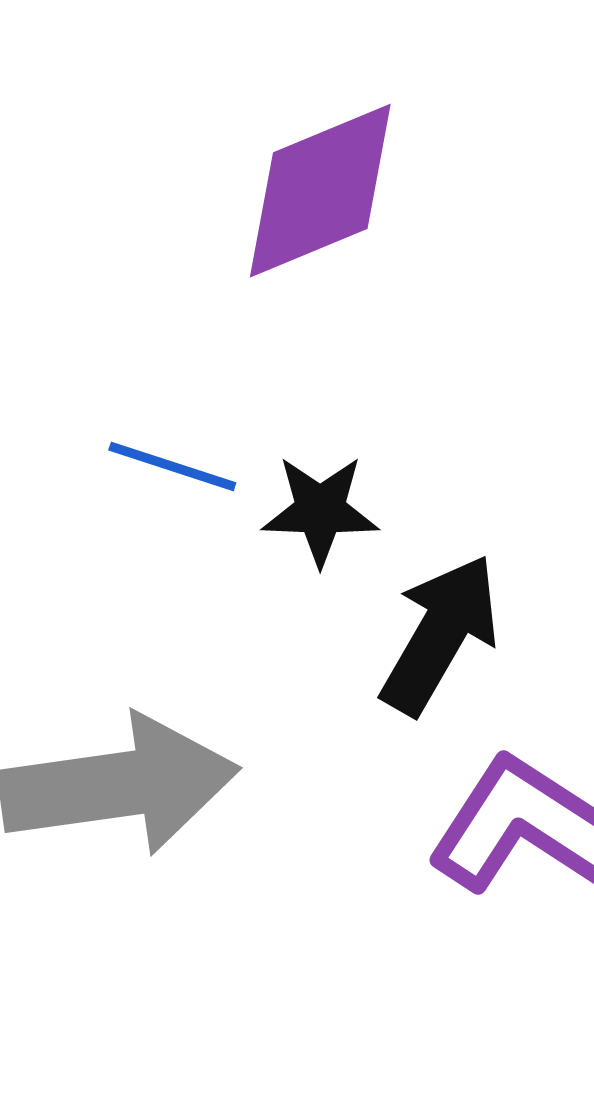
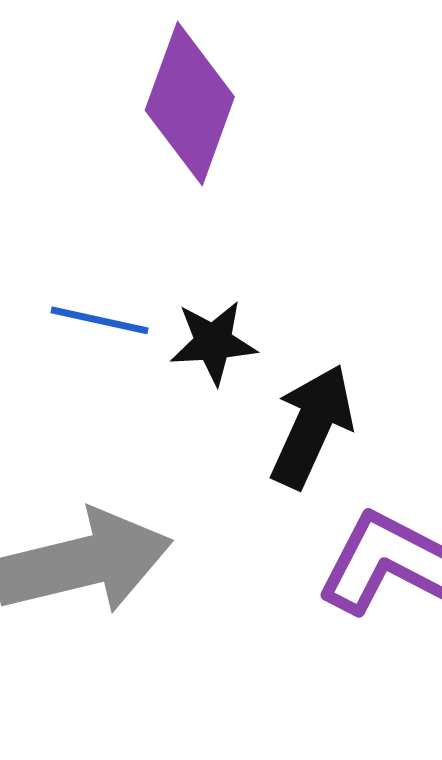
purple diamond: (320, 191) -> (190, 104), turned -42

